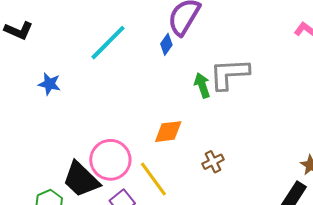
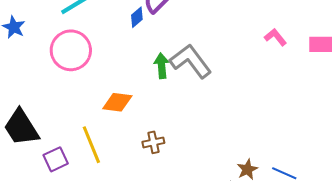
gray L-shape: (229, 74) -> (191, 61), turned 42
pink circle: (110, 160) -> (71, 50), moved

